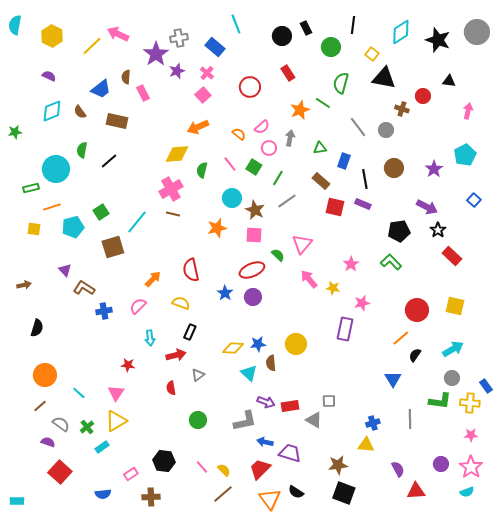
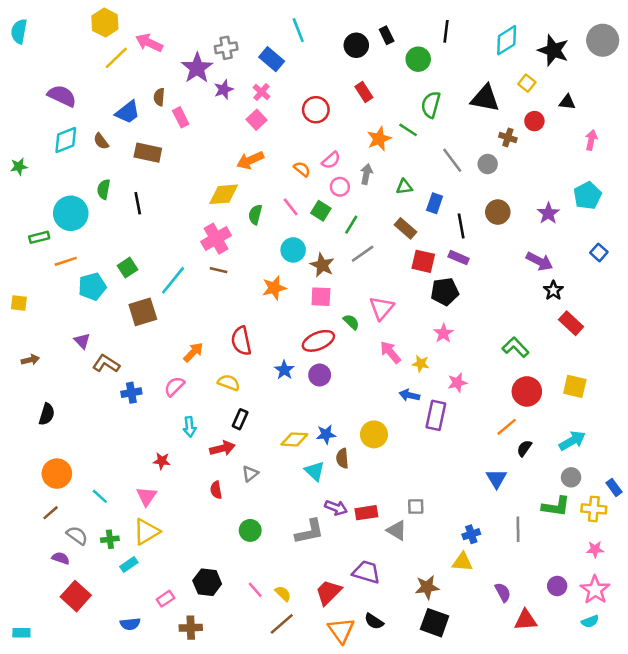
yellow hexagon: (52, 36) -> (105, 23), moved
yellow square: (372, 54) -> (527, 83), moved
purple semicircle: (49, 76) -> (62, 96), size x1.6
black line: (109, 161) -> (138, 203), turned -60
yellow square: (34, 229) -> (19, 303), moved
black pentagon: (399, 231) -> (445, 292), moved
green L-shape: (391, 262) -> (515, 347), moved
green cross: (87, 427) -> (110, 539), turned 32
blue arrow: (265, 442) -> (409, 395), moved

